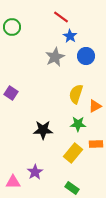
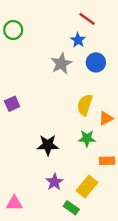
red line: (61, 17) -> (87, 19), moved
purple square: (11, 93) -> (12, 104), turned 32
yellow rectangle: (73, 153) -> (87, 186), moved
purple star: (35, 172) -> (55, 182), moved
green rectangle: (72, 188) -> (71, 208), moved

